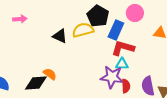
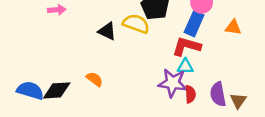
yellow semicircle: (83, 30) -> (136, 24), turned 35
blue rectangle: (116, 30) -> (194, 24), moved
black diamond: (36, 83) -> (57, 90), moved

